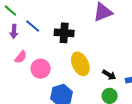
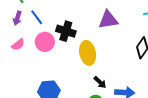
yellow ellipse: (80, 64) -> (88, 53), moved
pink circle: (41, 69) -> (45, 42), moved

